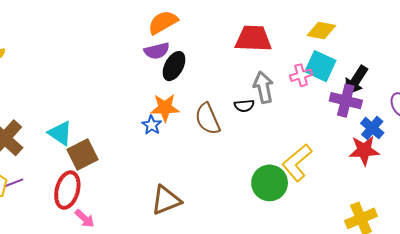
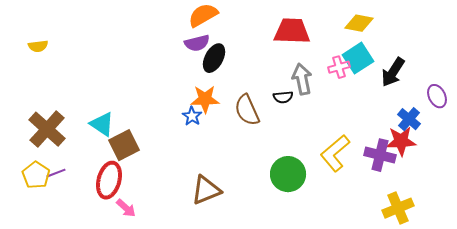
cyan square: (320, 66) -> (358, 58), turned 32
purple cross: (346, 101) -> (380, 155), moved
green circle: (270, 183) -> (288, 174), moved

